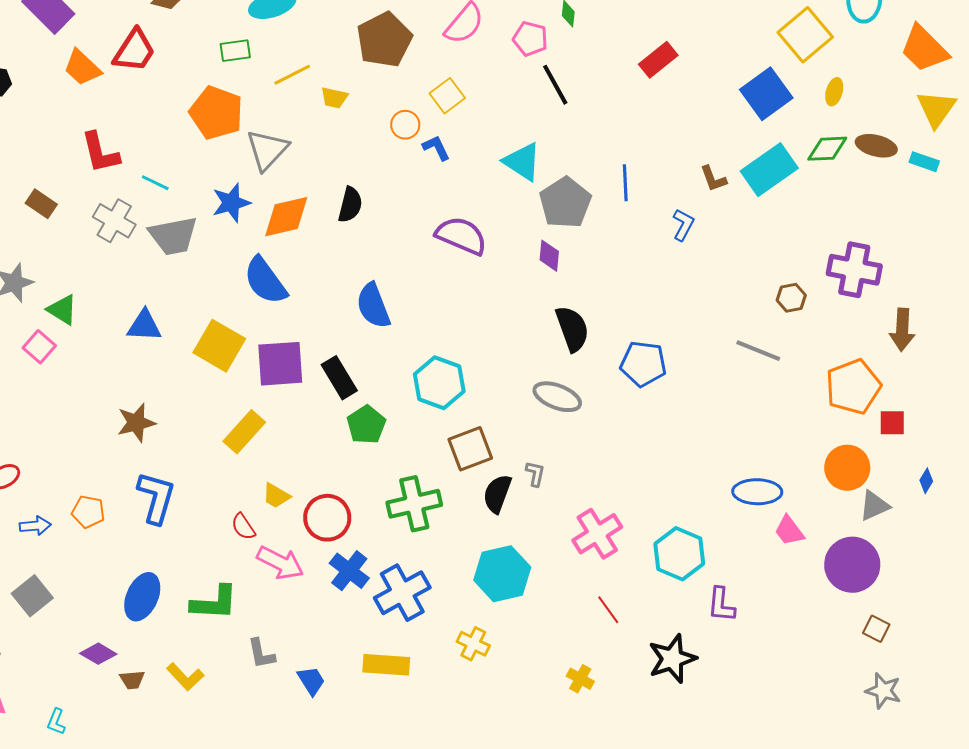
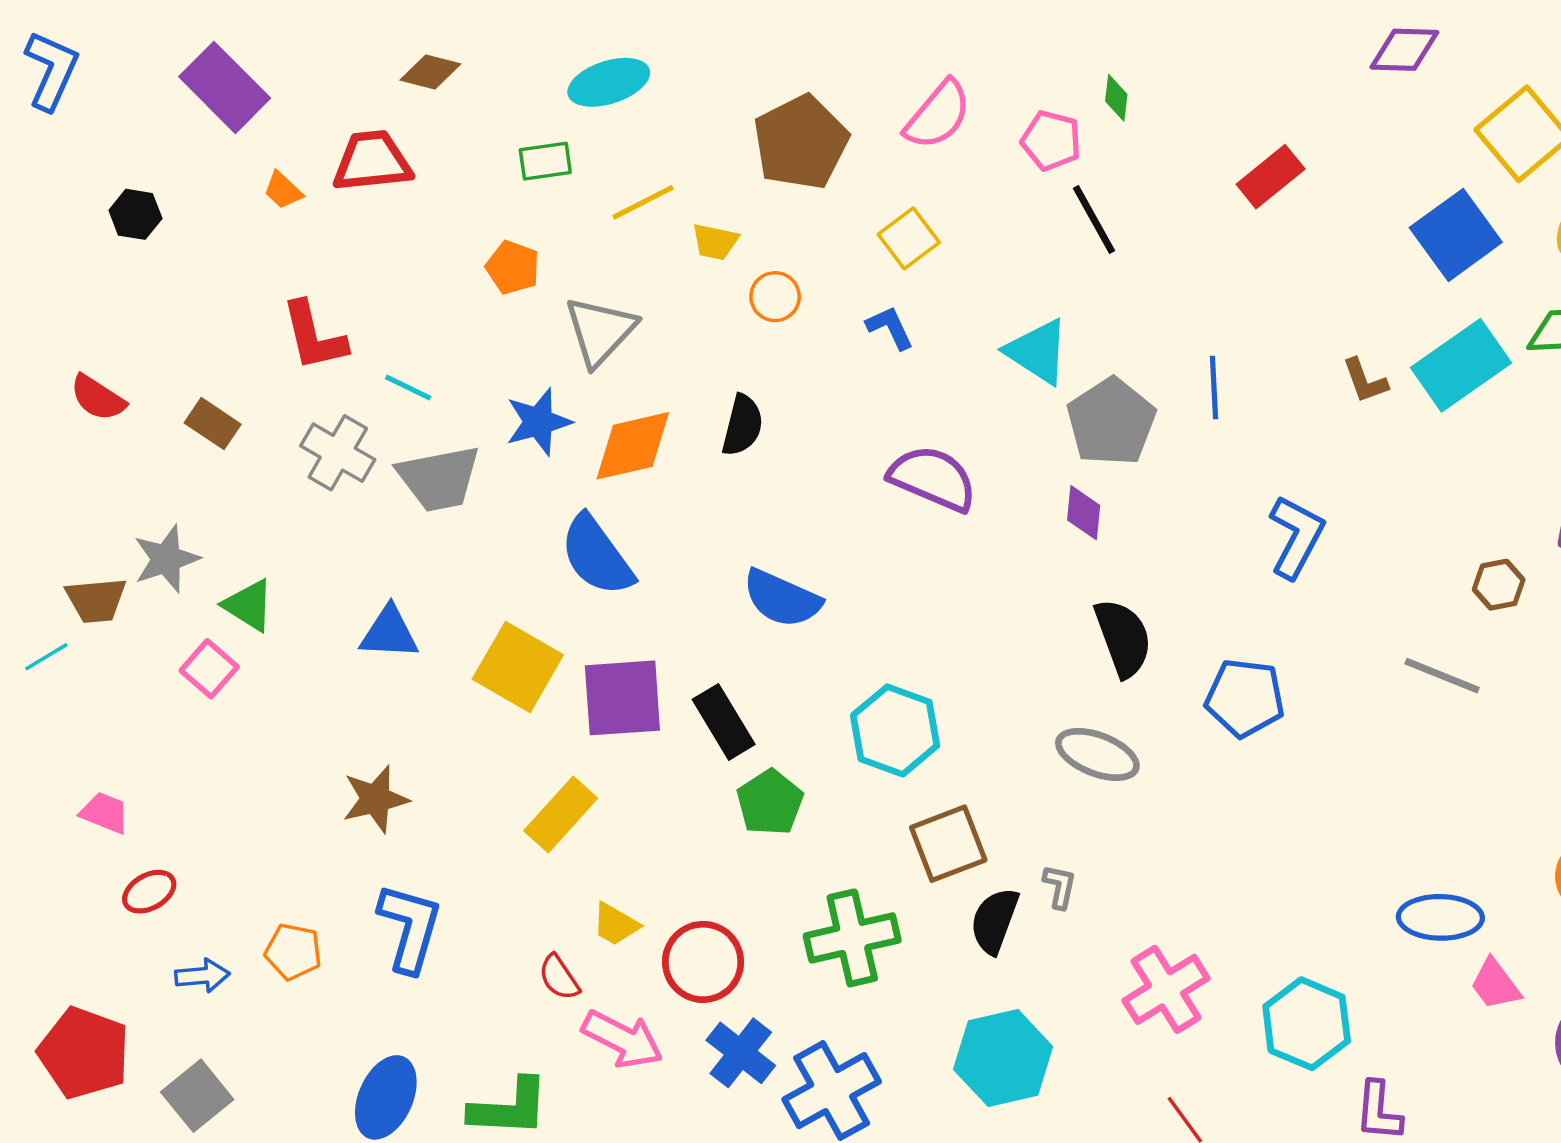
red trapezoid: (134, 51) -> (372, 161), turned -129
orange trapezoid: (82, 68) -> (283, 190), size x0.6
orange pentagon: (216, 113) -> (513, 268), size x0.6
orange circle: (405, 125) -> (775, 297), moved
blue L-shape: (683, 225) -> (1296, 537), moved, size x1.5
blue semicircle: (373, 306) -> (782, 598), turned -45

